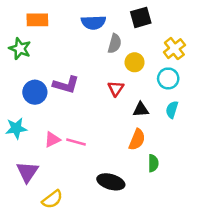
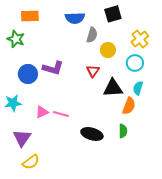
black triangle: (141, 110) -> (113, 88), size x1.5
orange semicircle: (137, 140) -> (129, 106), moved
black ellipse: (111, 182) -> (92, 134), moved
yellow semicircle: (52, 199) -> (31, 162), moved

